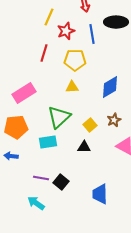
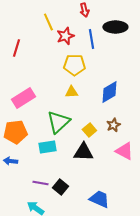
yellow line: (49, 17) -> (48, 22), turned -48
red line: (44, 53) -> (16, 48), moved
black triangle: (84, 147) -> (83, 152), size x1.5
blue trapezoid: (100, 194) -> (99, 199), turned 115

